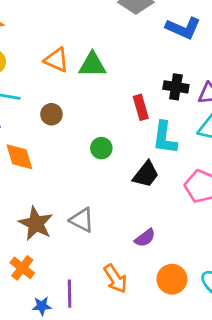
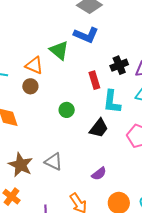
blue L-shape: (183, 28) -> (86, 35), moved
orange triangle: (57, 60) -> (34, 65), moved
green triangle: (92, 65) -> (59, 50), turned 40
black cross: (176, 87) -> (119, 65), turned -30

